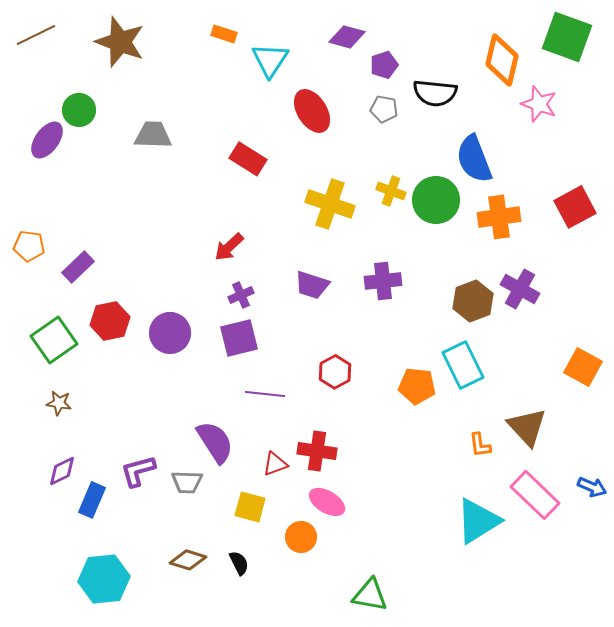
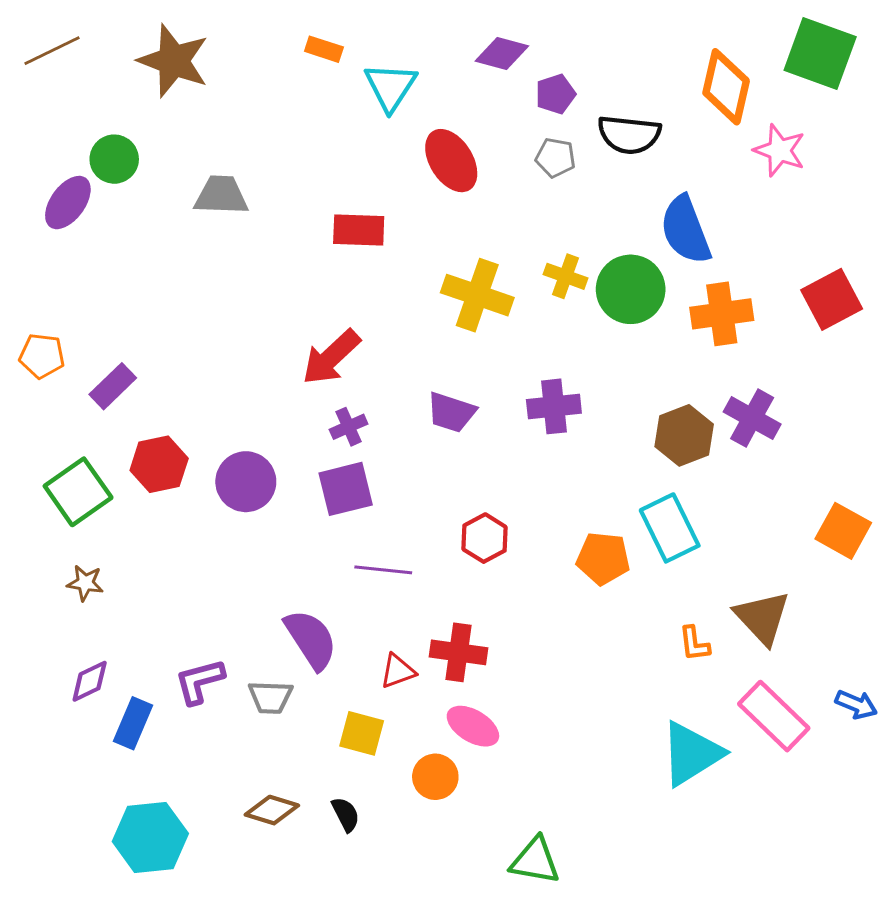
red rectangle: (248, 159) -> (359, 230), turned -30
red arrow: (229, 247) -> (331, 357), size x1.4

